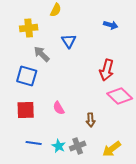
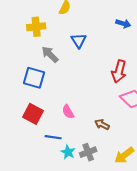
red square: (26, 110) -> (33, 114), turned 30
brown arrow: (91, 120) -> (102, 124), turned 120
blue line: (34, 143) -> (53, 137), moved

